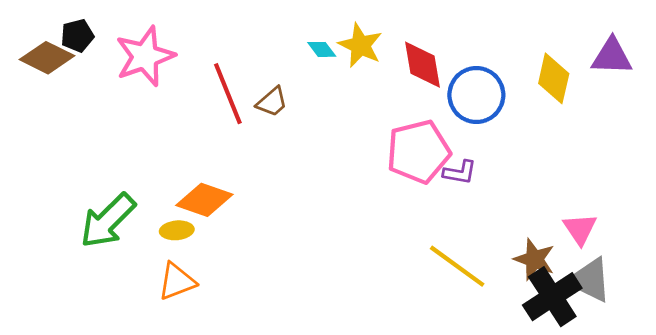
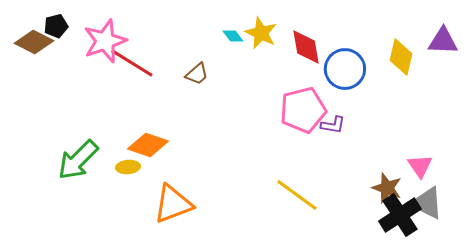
red line: (228, 94) -> (132, 63), moved, turned -36
yellow line: (457, 266) -> (297, 195), moved
orange triangle: (177, 281) -> (173, 204), moved, size x1.4

